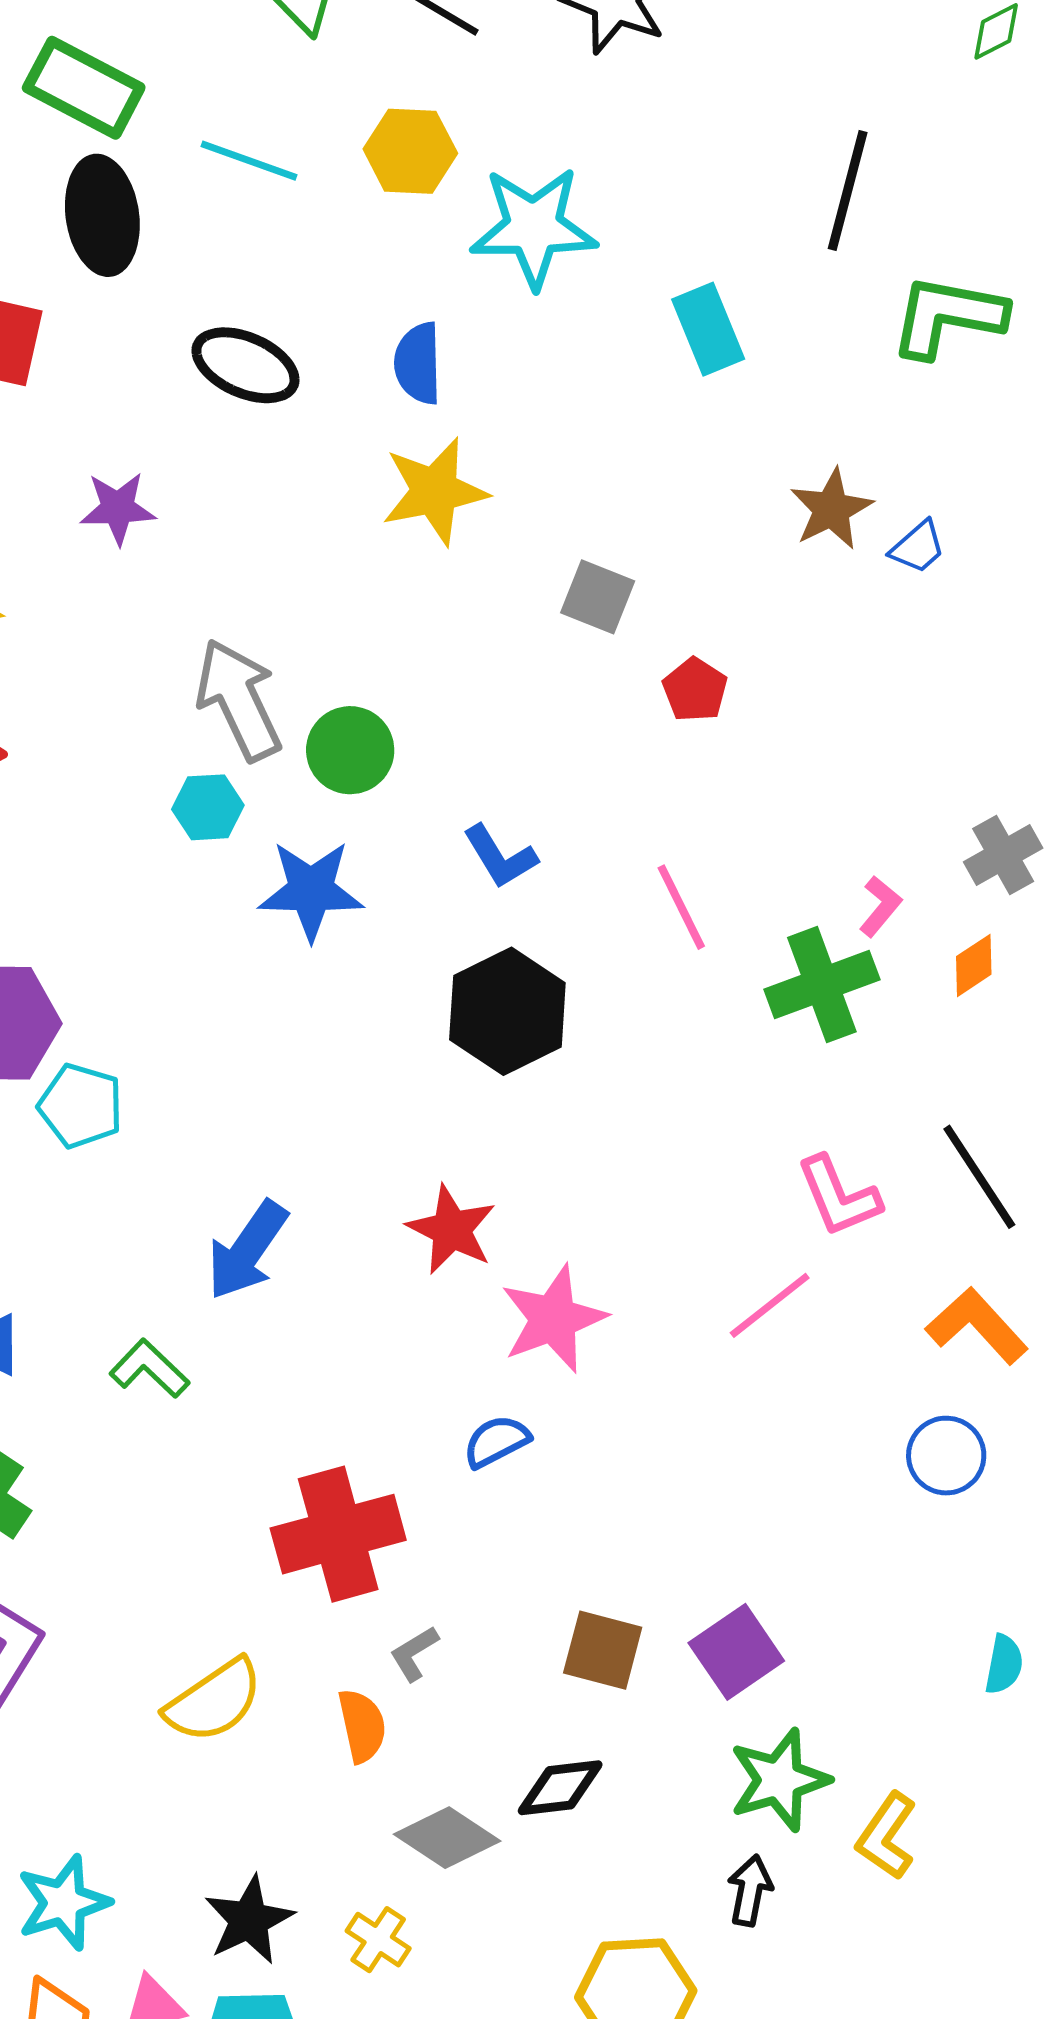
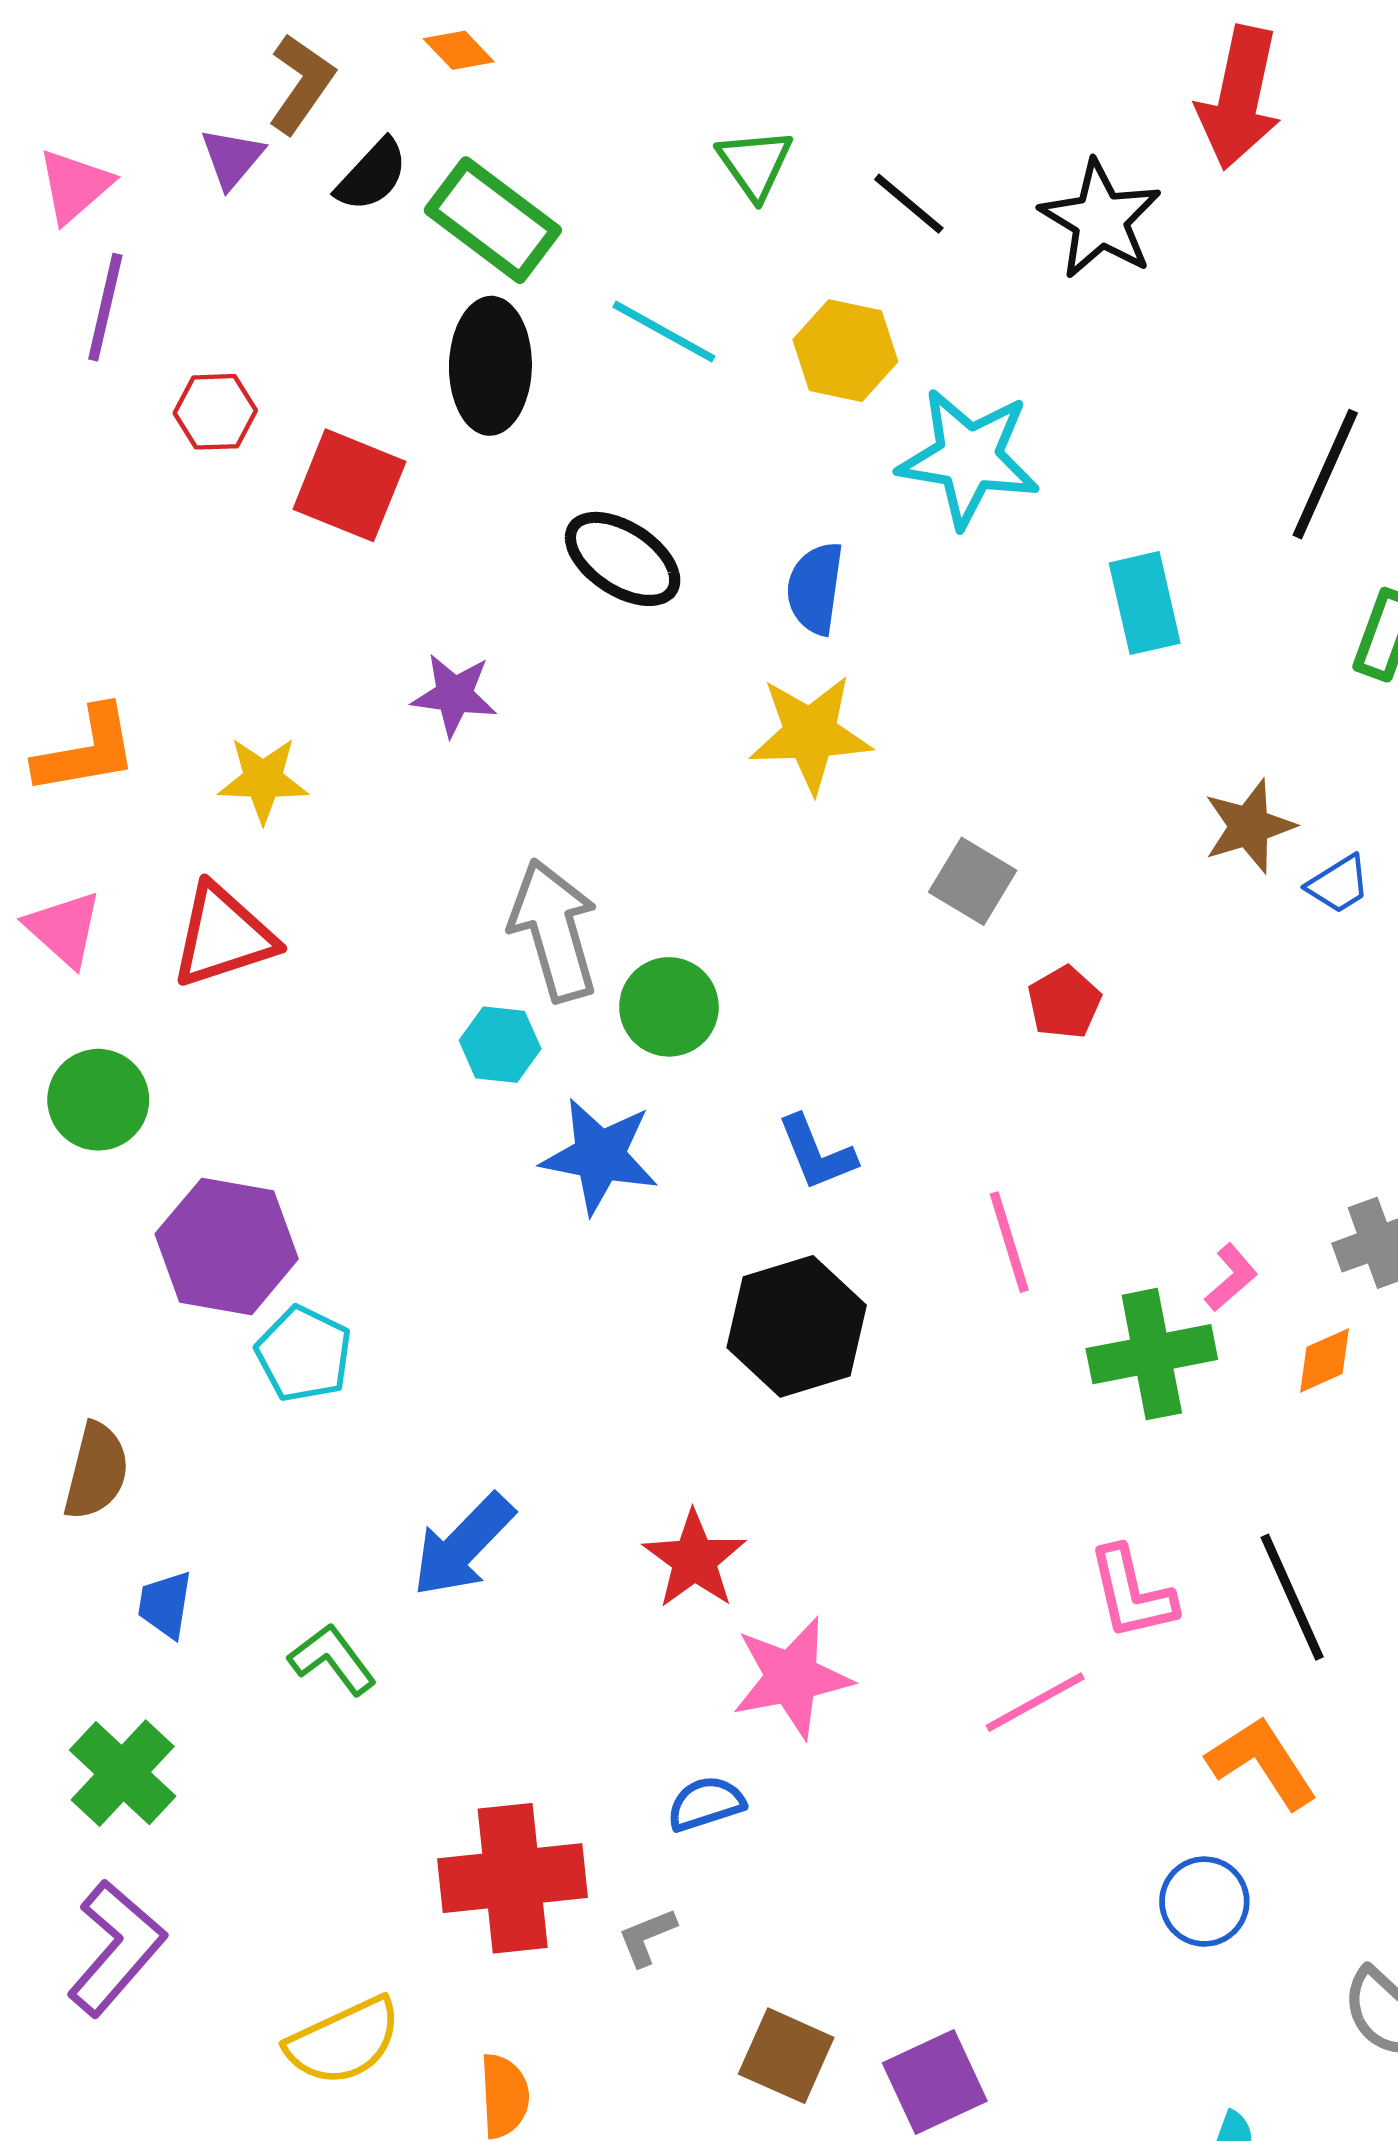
gray L-shape: (414, 1653) -> (647, 1937), moved

